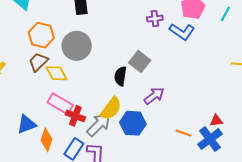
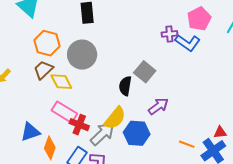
purple cross: (155, 19) -> (169, 34), moved

